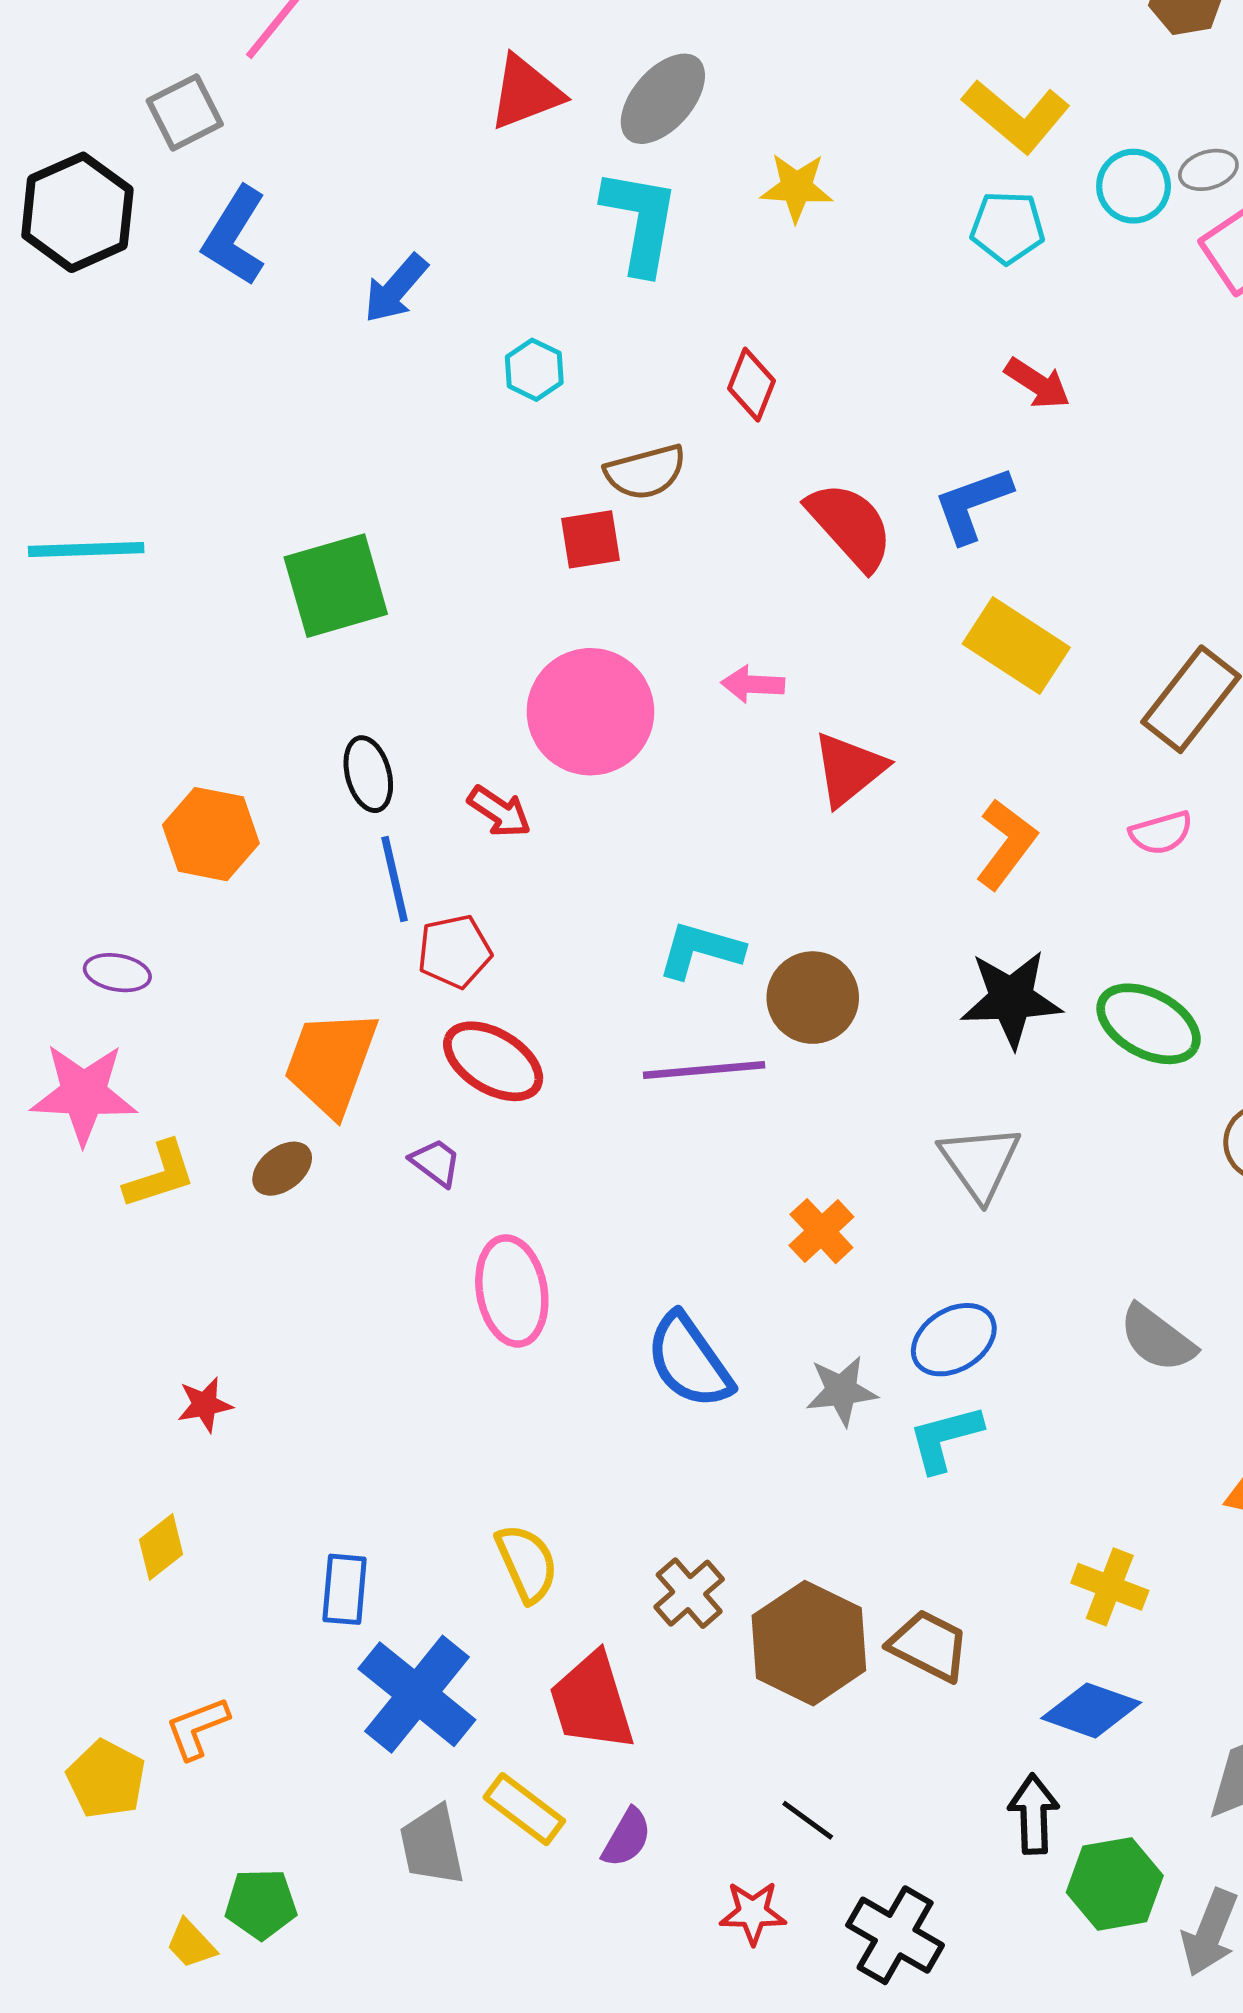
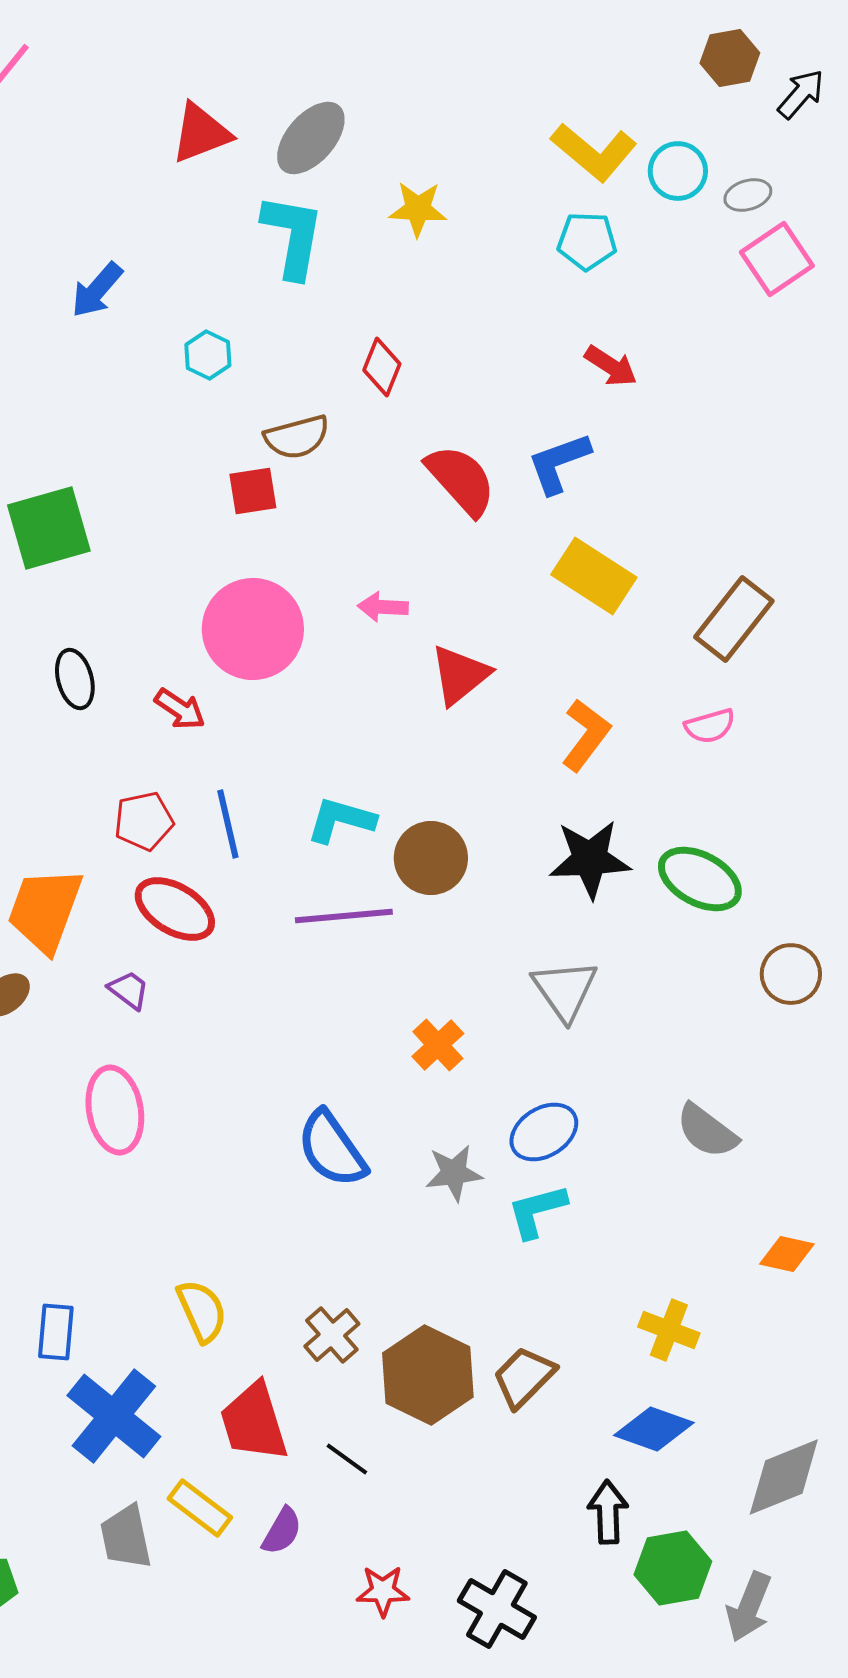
cyan circle: (1134, 186) -> (678, 171), moved
blue line: (394, 879) -> (228, 824), moved
pink ellipse: (512, 1291) -> (115, 1110), moved
brown trapezoid: (929, 1646) -> (524, 1377), turned -72
black line: (808, 1820) -> (347, 1459), moved

